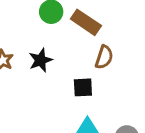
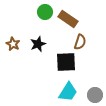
black square: (83, 87) -> (66, 62), size x1.5

